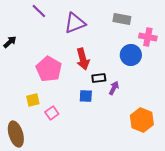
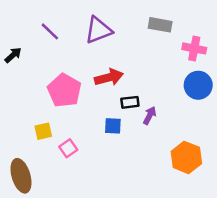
purple line: (39, 11) -> (50, 31), moved
blue circle: (131, 55) -> (198, 85), moved
red arrow: (83, 59) -> (109, 77), turned -90

